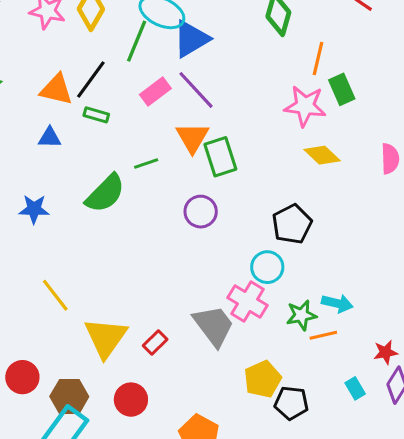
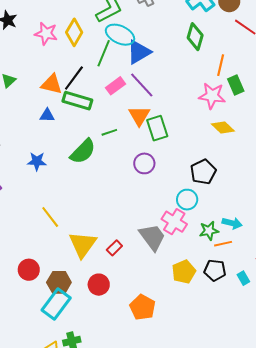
green rectangle: (96, 115) -> (77, 101), size x1.8
black pentagon: (291, 403) -> (215, 270), moved

